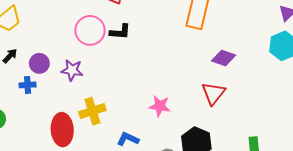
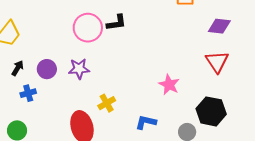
blue cross: (28, 85) -> (28, 93), moved
pink star: (160, 106) -> (169, 85), turned 30
yellow cross: (92, 111) -> (107, 103), size x0.7

